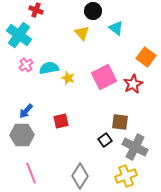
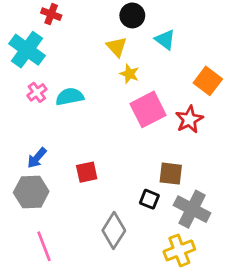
yellow star: (68, 78) -> (129, 74), moved
black square: (105, 140) -> (149, 199), turned -32
gray diamond: (80, 176) -> (114, 230), moved

